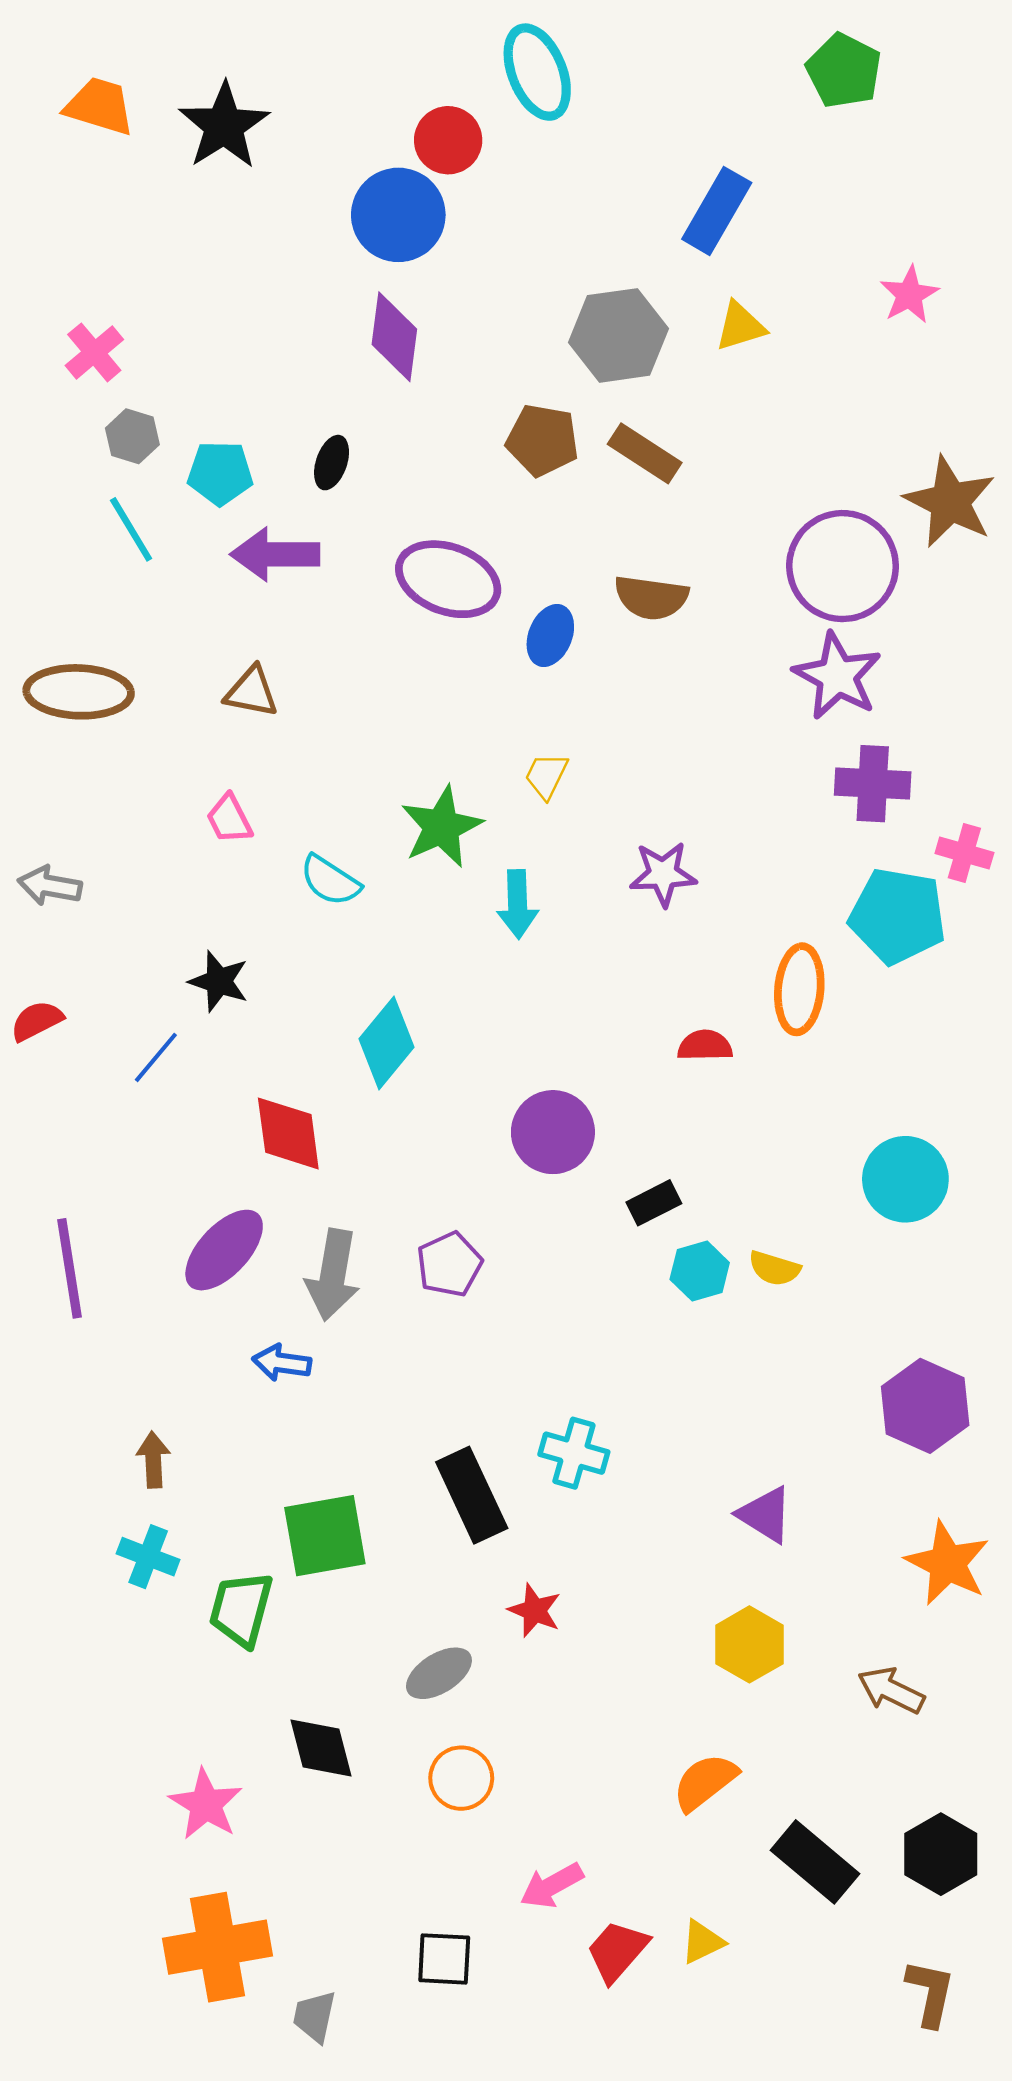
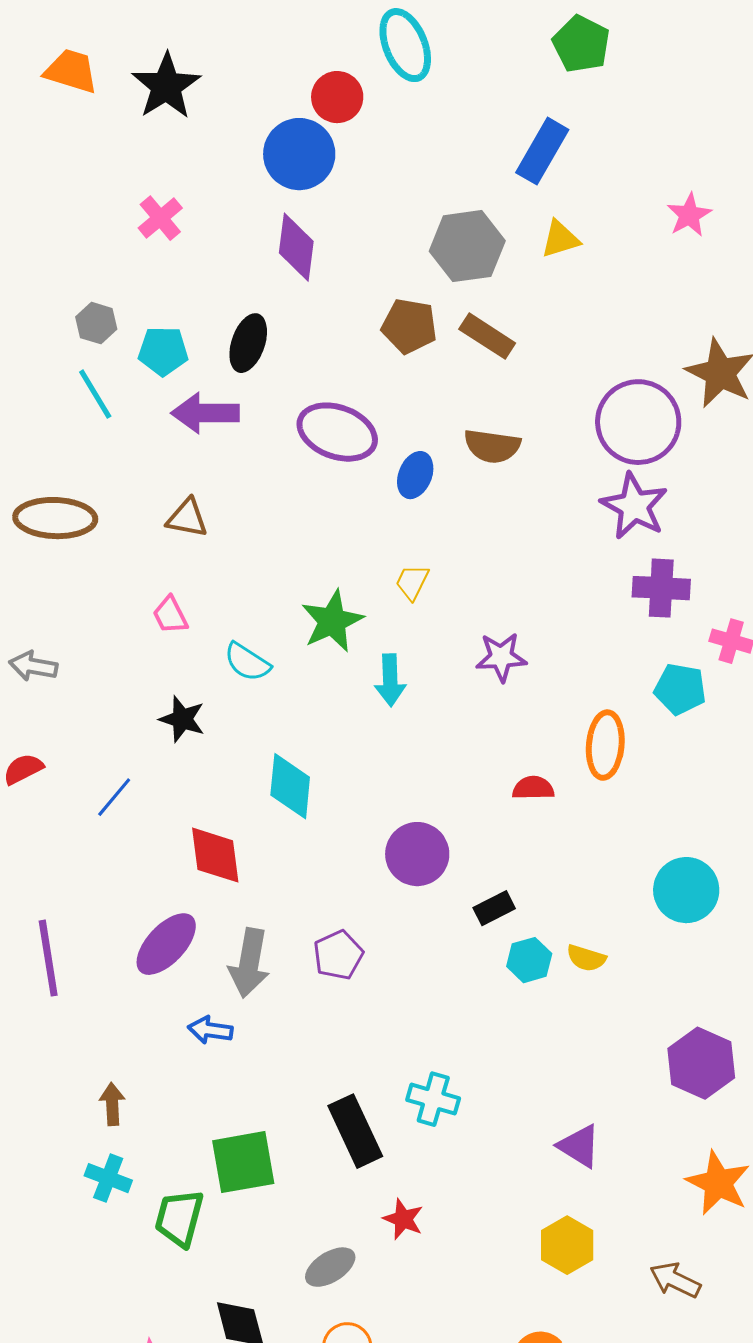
green pentagon: (844, 71) -> (581, 44), moved
pink cross: (94, 352) -> (160, 218), moved
black ellipse: (332, 463) -> (248, 343), size x1.4
cyan pentagon: (898, 916) -> (680, 689), size x0.7
black star: (219, 981) -> (182, 719), moved
cyan diamond: (387, 1043) -> (290, 786), turned -34

